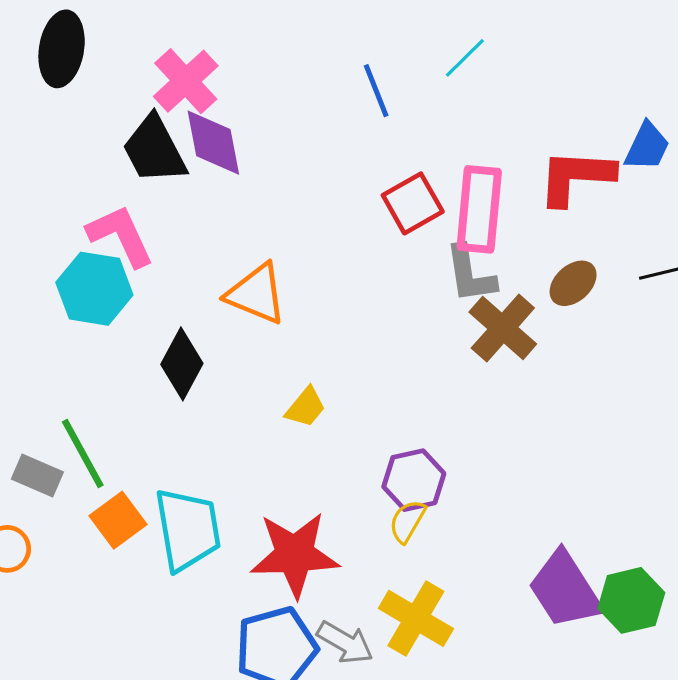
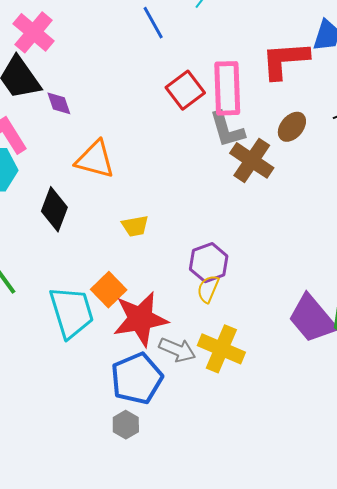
purple diamond: (213, 143) -> (59, 103), moved, size x0.6
yellow trapezoid: (306, 407) -> (135, 226), turned 48
orange square: (118, 520) -> (109, 290), moved
gray arrow: (345, 643) -> (177, 350), moved

